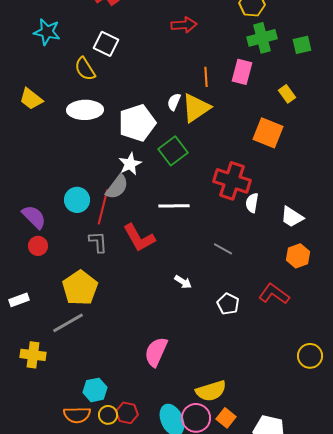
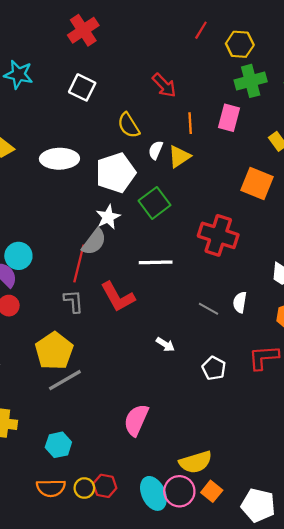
red arrow: (184, 25) -> (164, 85), moved, turned 50
yellow semicircle: (85, 69) -> (129, 125), moved
yellow triangle: (196, 108) -> (179, 157), size x0.7
cyan circle: (77, 200) -> (18, 256), moved
white semicircle: (252, 203) -> (240, 302), moved
red L-shape: (274, 294) -> (264, 357), turned -40
gray line: (68, 323) -> (65, 380), moved
cyan hexagon: (95, 390) -> (58, 445), moved

